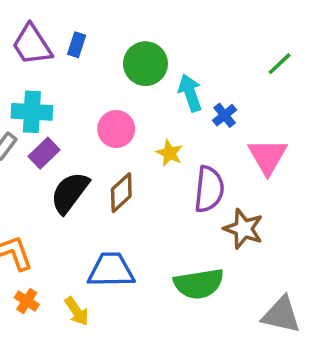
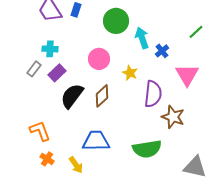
green line: (280, 64) -> (196, 32), moved
cyan cross: (32, 112) -> (50, 49), size x0.7

